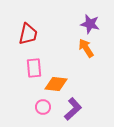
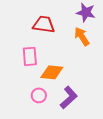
red trapezoid: (28, 34) -> (44, 24), moved, turned -95

